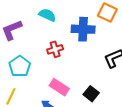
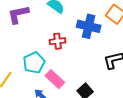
cyan pentagon: (20, 66) -> (34, 63), moved

